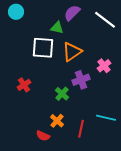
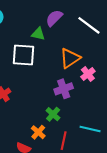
orange triangle: (72, 52) -> (70, 58), moved
green cross: (62, 94) -> (53, 114), moved

